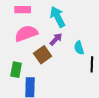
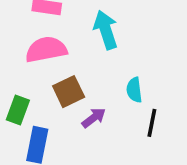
purple arrow: (56, 39) -> (94, 118), moved

